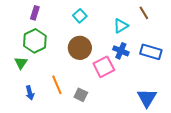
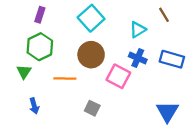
cyan square: (80, 16) -> (91, 18), size x1.6
pink square: (104, 67) -> (118, 76), turned -35
orange line: (57, 85) -> (65, 79), moved, turned -66

